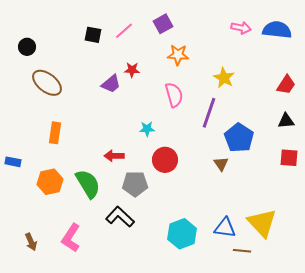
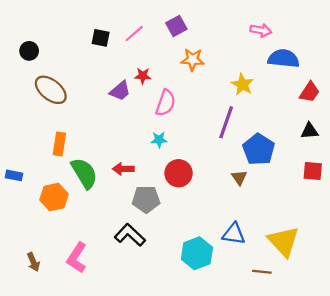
blue semicircle: (277, 30) -> (284, 58), moved
pink semicircle: (174, 95) -> (166, 103), moved, turned 35
green semicircle: (88, 184) -> (84, 173), moved
blue triangle: (225, 228) -> (234, 234), moved

